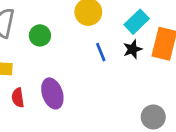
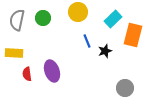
green circle: (40, 35) -> (43, 18), moved
black star: (133, 49) -> (105, 51), moved

